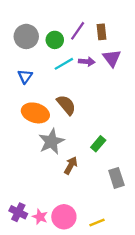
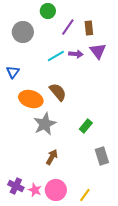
green circle: (55, 40) -> (48, 11), moved
blue triangle: (25, 76) -> (13, 72), moved
brown arrow: (71, 165) -> (52, 157), moved
yellow line: (97, 222) -> (85, 195), turned -32

